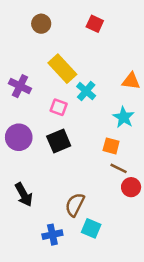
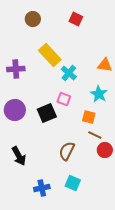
purple cross: (20, 86) -> (16, 69), turned -30
pink square: (59, 107) -> (64, 99), moved
brown semicircle: (75, 205) -> (67, 151), moved

